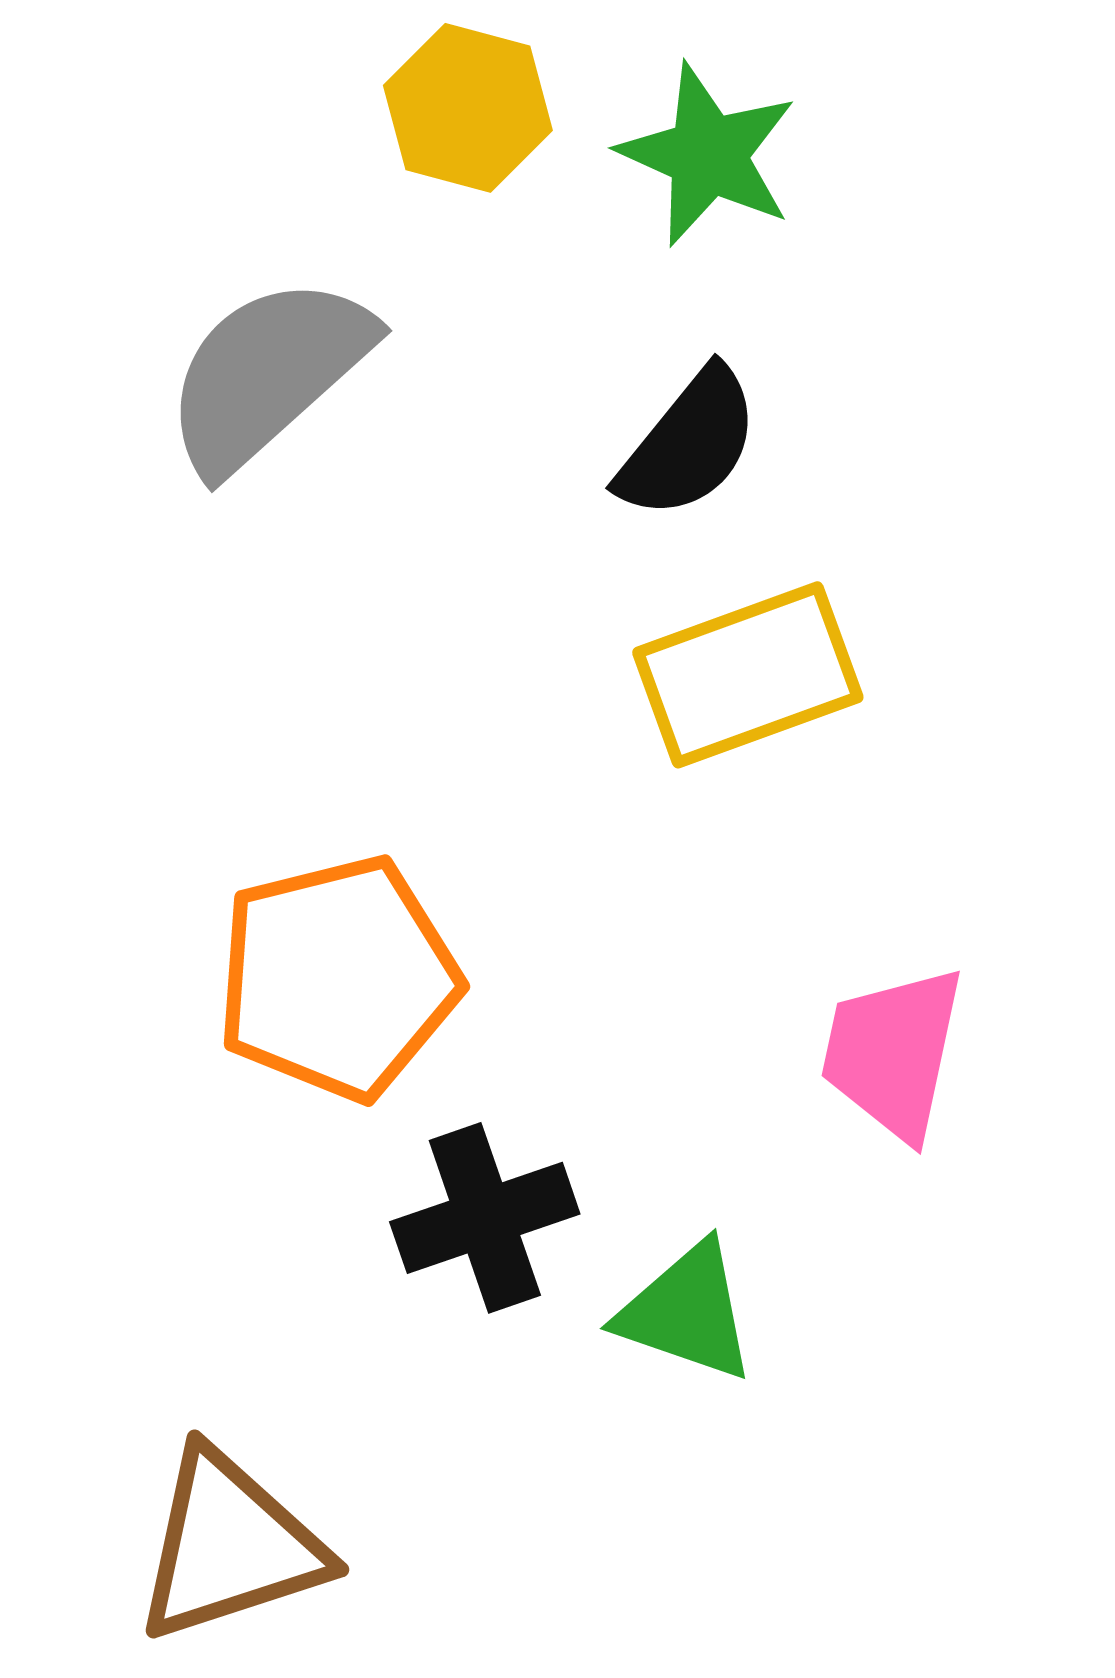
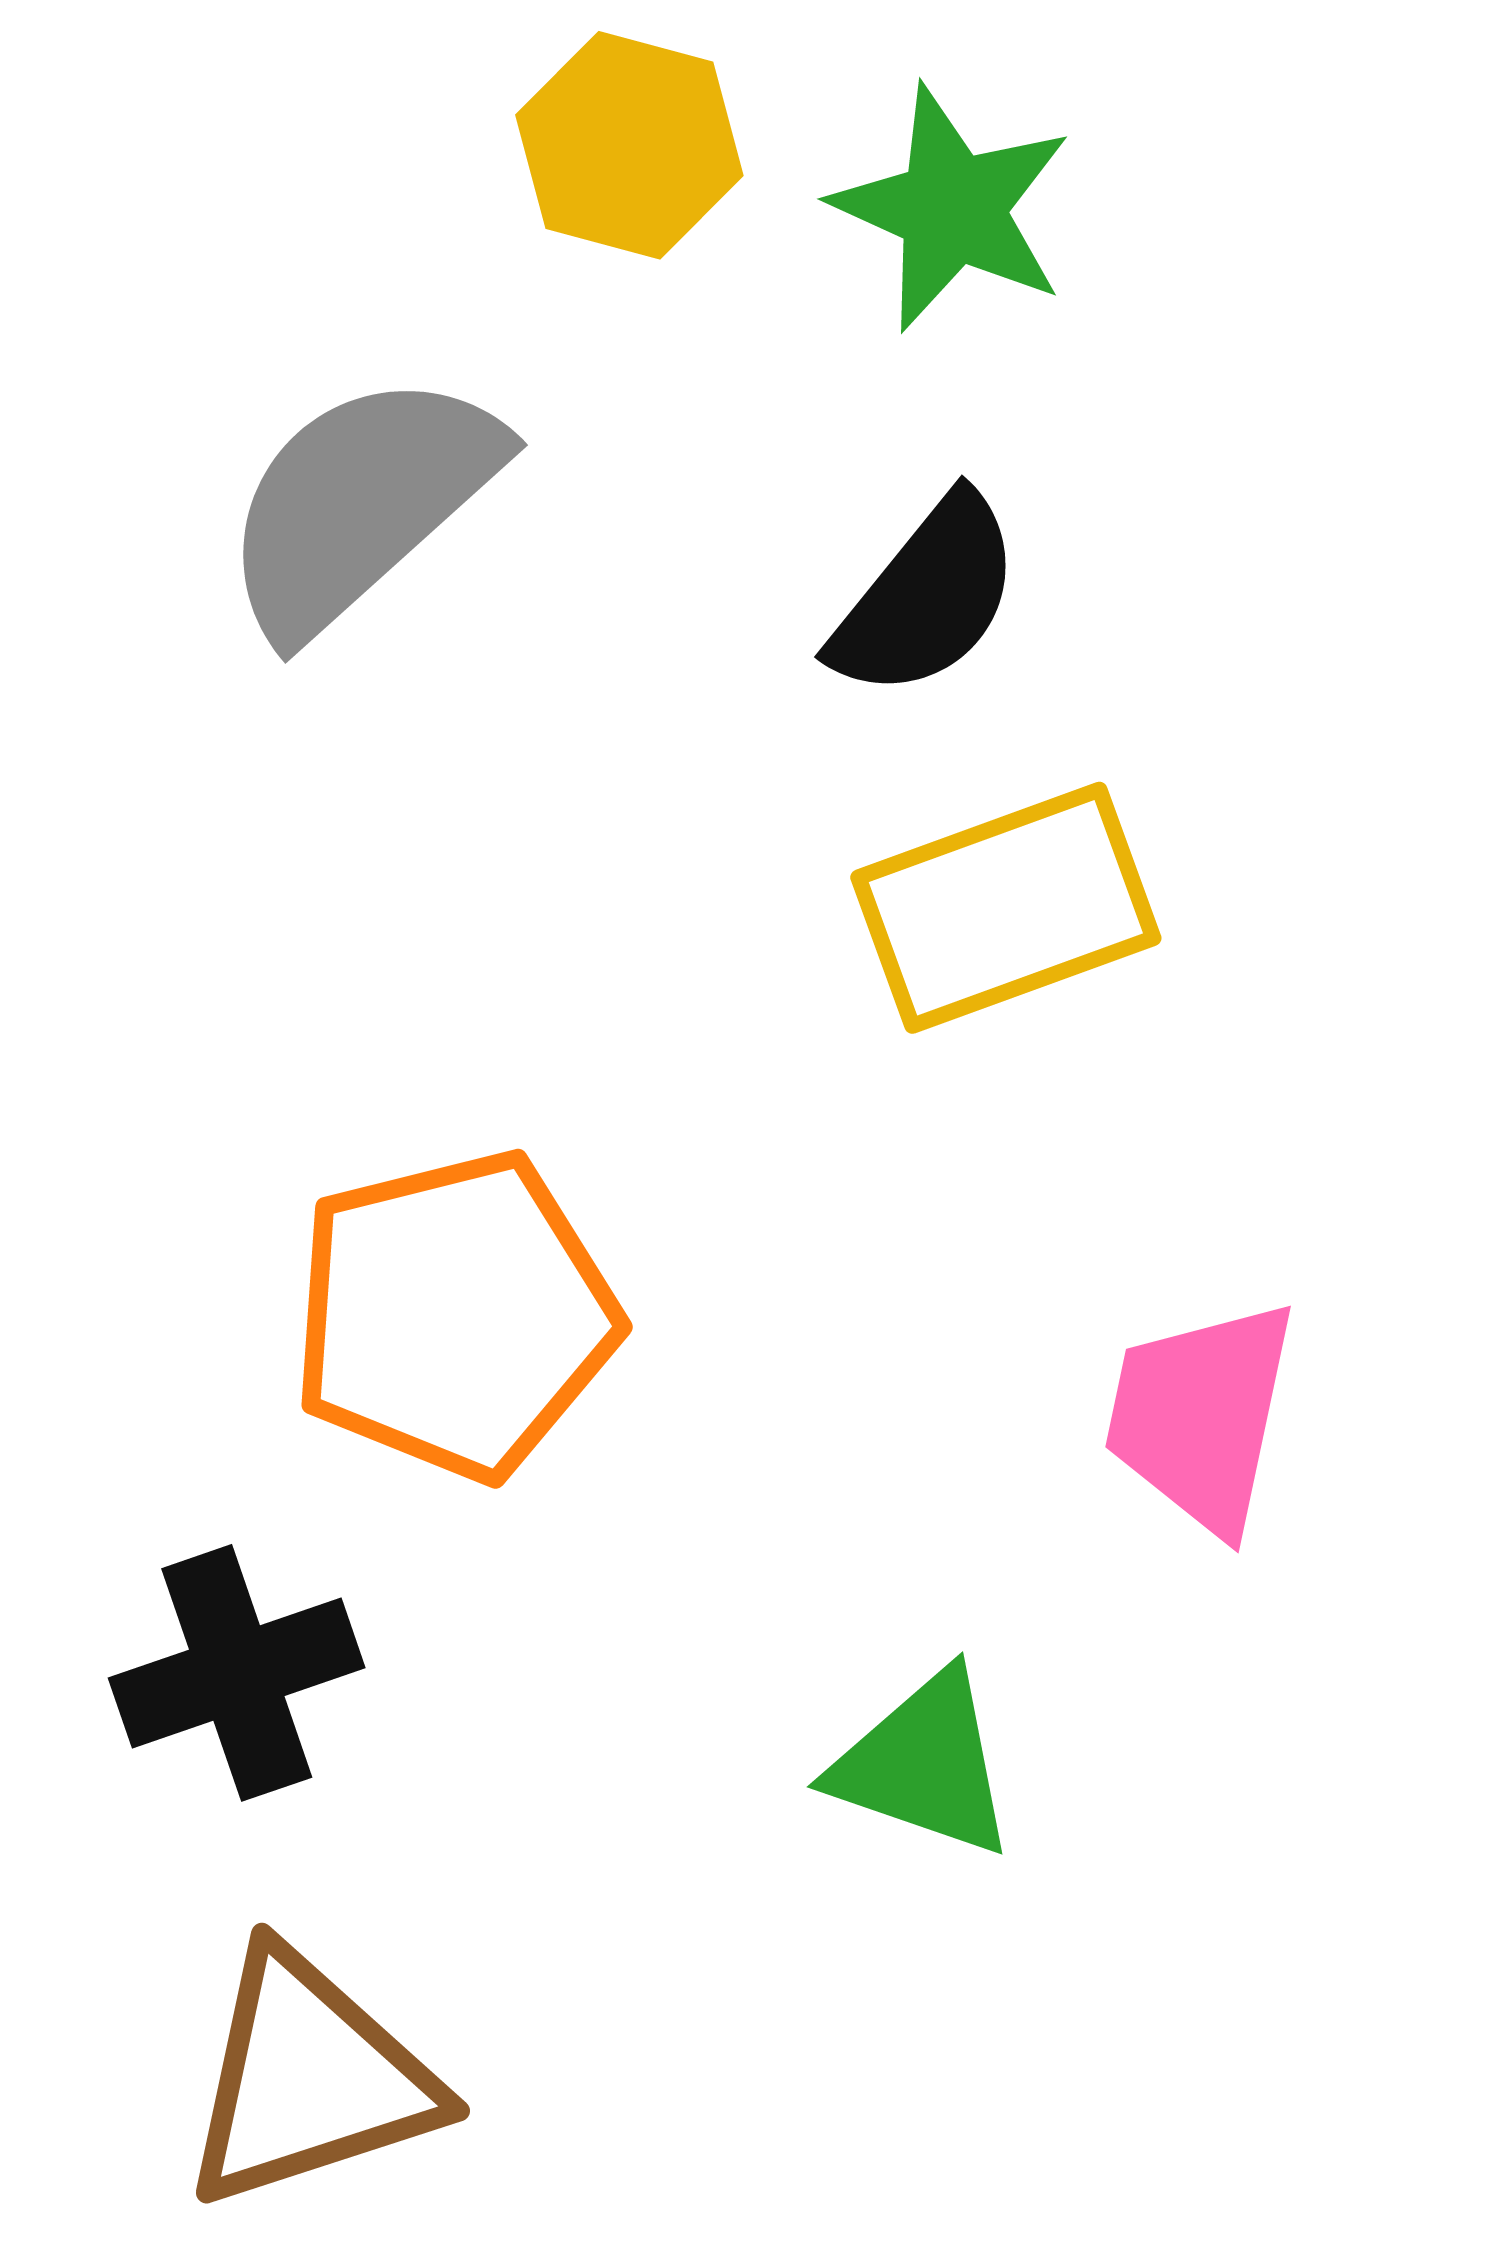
black cross: (485, 1218) -> (237, 1673), moved

